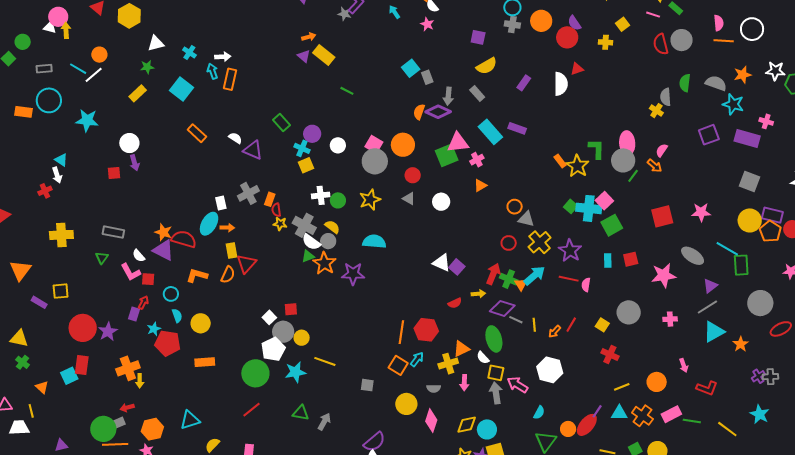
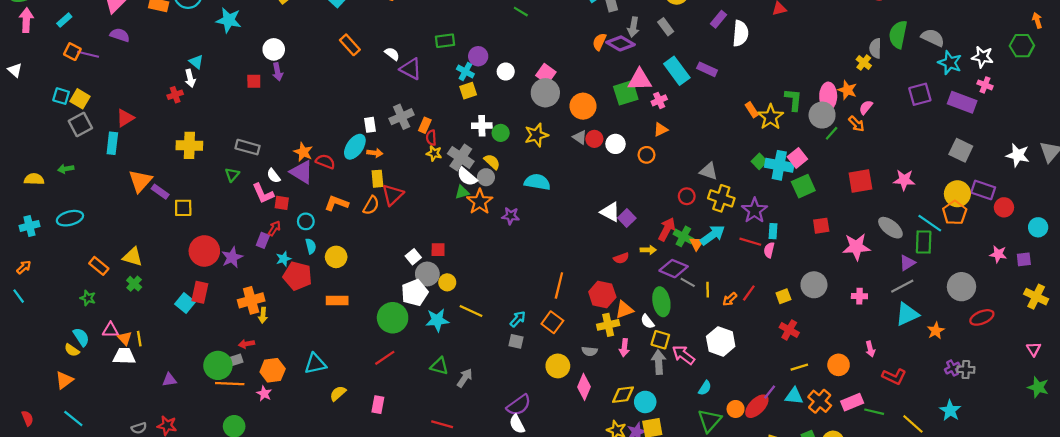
white star: (775, 71) -> (982, 57), moved
orange star: (743, 75) -> (847, 90), moved, turned 30
green semicircle: (685, 83) -> (898, 34), size x1.4
white semicircle: (561, 84) -> (740, 33), moved
green rectangle: (281, 122) -> (445, 41), turned -60
orange circle: (403, 145) -> (583, 106), moved
red circle: (413, 175) -> (594, 139), moved
orange circle: (515, 207) -> (646, 155), moved
orange pentagon: (770, 231) -> (955, 213), moved
red semicircle: (184, 239) -> (325, 162), size x0.7
yellow cross: (540, 242) -> (721, 198), turned -35
cyan rectangle: (608, 260) -> (773, 231), moved
green rectangle: (741, 265) -> (924, 242), moved
purple star: (353, 274) -> (511, 216), size x0.7
purple rectangle: (39, 302) -> (160, 192), moved
yellow square: (602, 325) -> (783, 296), turned 32
red hexagon: (426, 330) -> (602, 295), moved
cyan arrow: (417, 359) -> (518, 319), moved
cyan square: (69, 376) -> (185, 303), turned -30
orange triangle: (42, 387) -> (125, 338), moved

